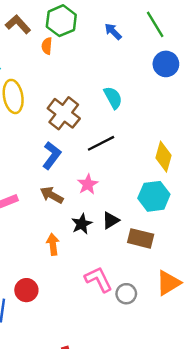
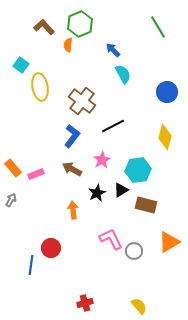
blue arrow: (113, 31) -> (113, 50), moved
blue circle: (166, 64) -> (167, 92), moved
cyan semicircle: (113, 98) -> (123, 74), moved
cyan hexagon: (154, 196) -> (138, 170), moved

